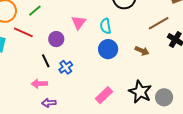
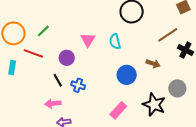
blue circle: (108, 49) -> (127, 75), moved
blue cross: (66, 67) -> (78, 85), turned -32
gray circle: (164, 97) -> (177, 88), moved

